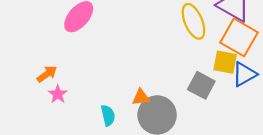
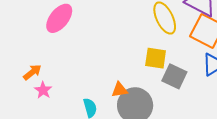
yellow square: (225, 62) -> (156, 58), moved

